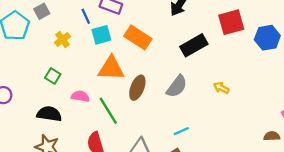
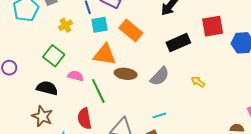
green square: (53, 76) -> (54, 56), size x1.5
brown ellipse: (137, 88) -> (126, 74), turned 70

